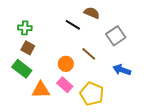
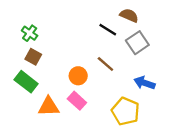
brown semicircle: (92, 13) -> (129, 15), moved
black line: (73, 25) -> (108, 30), moved
green cross: (25, 28) -> (30, 33), turned 32
yellow pentagon: (92, 94) -> (126, 111), moved

